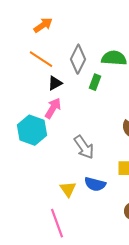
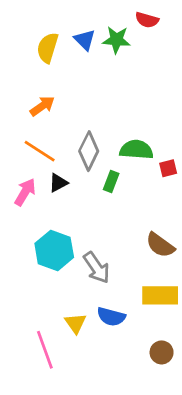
pink arrow: (53, 108) -> (25, 192), moved
cyan hexagon: (32, 130) -> (54, 250), moved
pink line: (57, 223) -> (45, 350), moved

